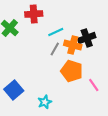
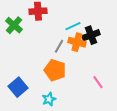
cyan line: (56, 32) -> (73, 26), moved
orange pentagon: (72, 71) -> (55, 70), moved

